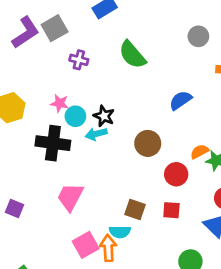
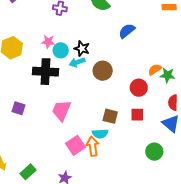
blue semicircle: (180, 100) -> (127, 31), moved
brown circle: (148, 143) -> (103, 71), moved
purple square: (15, 209) -> (18, 108), moved

